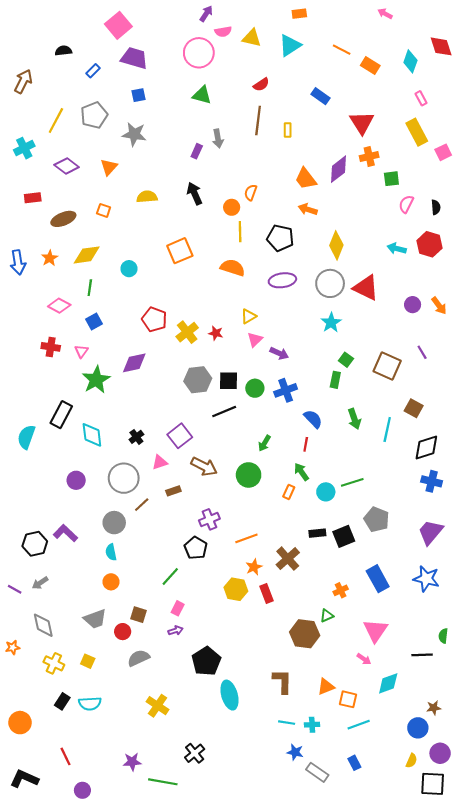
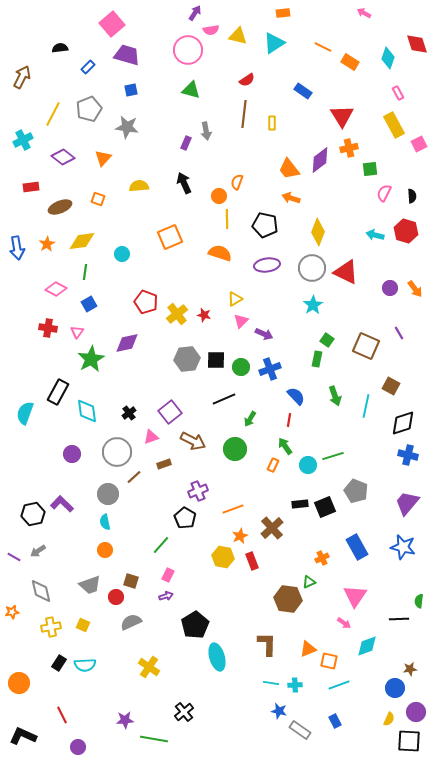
black line: (224, 411) -> (224, 399), moved
yellow cross: (54, 663) -> (51, 627), turned -36

